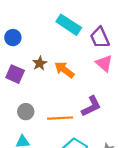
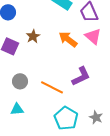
orange arrow: (64, 70) -> (68, 39), moved
orange line: (60, 118) -> (52, 87), turned 30

